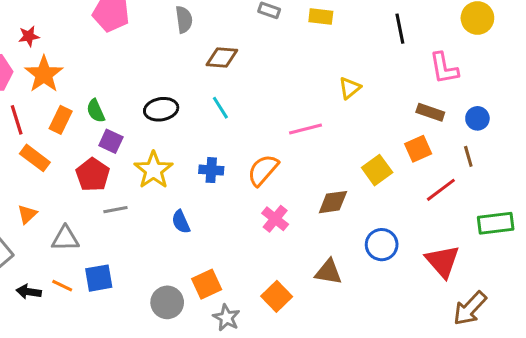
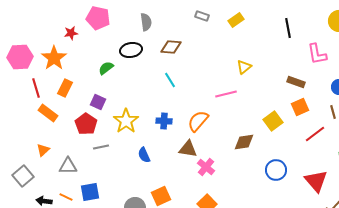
yellow rectangle: (321, 16) -> (236, 20), turned -42
red star: (29, 36) -> (71, 33), moved
yellow triangle: (350, 88) -> (244, 67), moved
black ellipse: (161, 109) -> (131, 50), moved
green semicircle: (96, 111) -> (106, 68), moved, turned 77
brown rectangle: (430, 112) -> (296, 82), moved
pink cross: (275, 219) -> (206, 167), moved
brown triangle: (328, 272) -> (188, 149), moved

